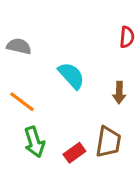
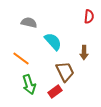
gray semicircle: (19, 46) -> (29, 23), moved
brown trapezoid: (108, 142) -> (65, 72), moved, turned -35

